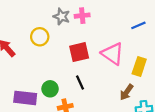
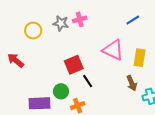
yellow circle: (40, 37) -> (33, 31), moved
red square: (79, 52) -> (74, 65), moved
brown arrow: (127, 92) -> (132, 83), turned -49

